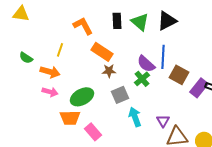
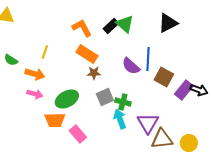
black rectangle: (117, 21) -> (111, 26), moved, turned 49
black triangle: (167, 21) -> (168, 23), moved
orange L-shape: (83, 26) -> (82, 28), moved
green cross: (142, 79) -> (123, 102), moved, turned -35
purple triangle: (163, 121) -> (148, 123), size x1.6

